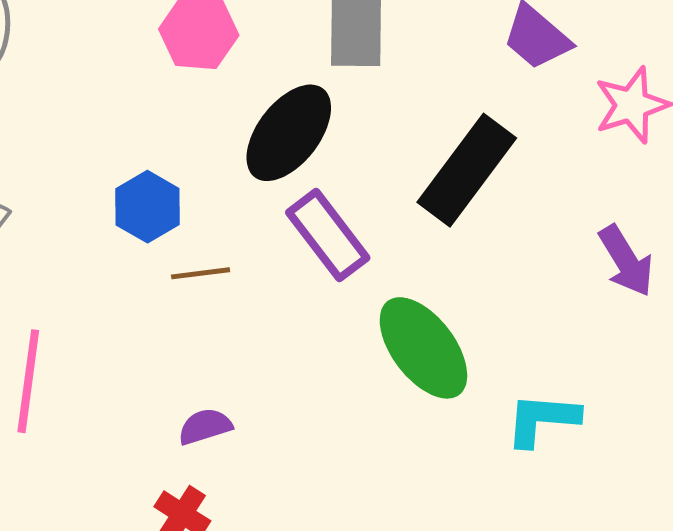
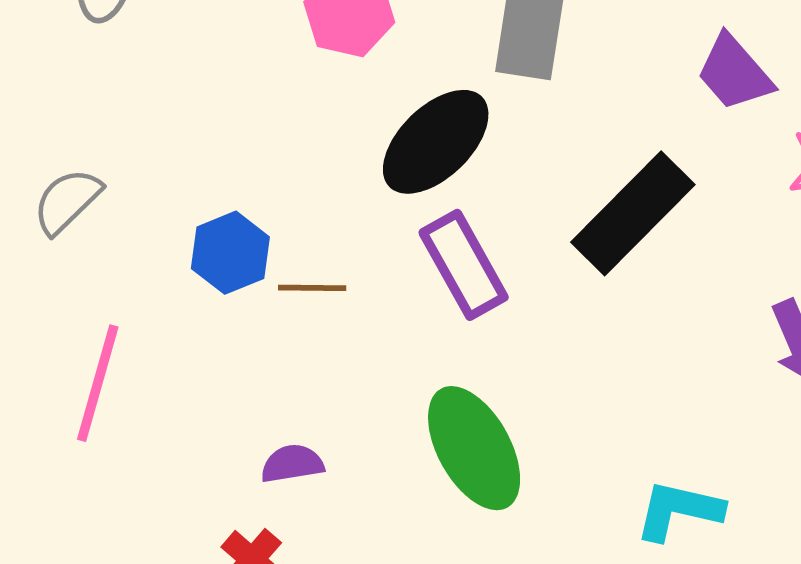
blue hexagon: (148, 207) -> (230, 253), moved
green ellipse: (423, 348) -> (474, 448), moved

